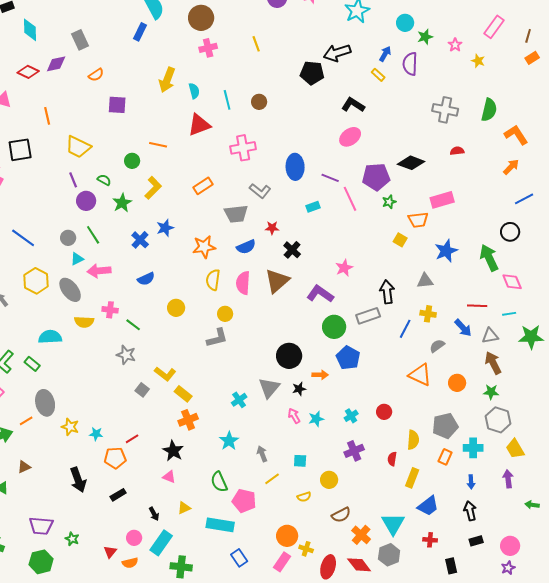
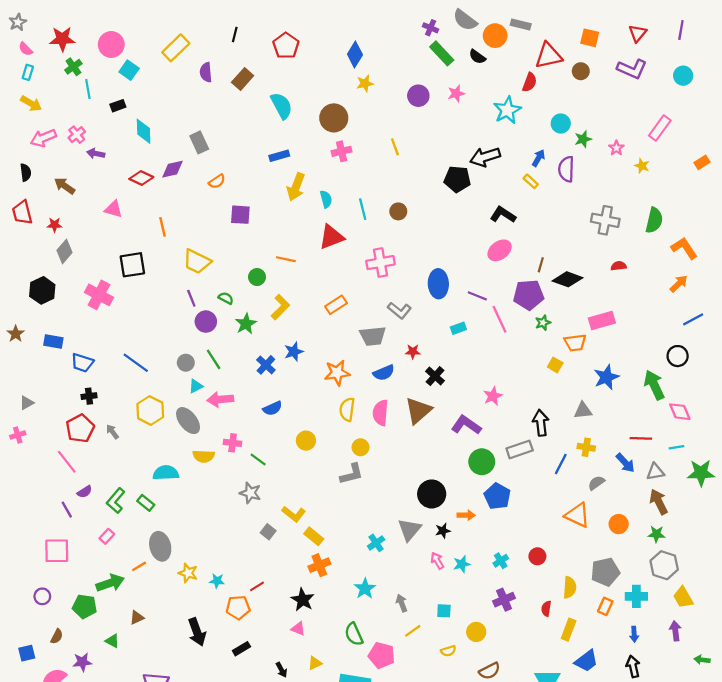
blue rectangle: (140, 32) -> (279, 156), moved, turned 48
brown line: (528, 36) -> (541, 265), moved

